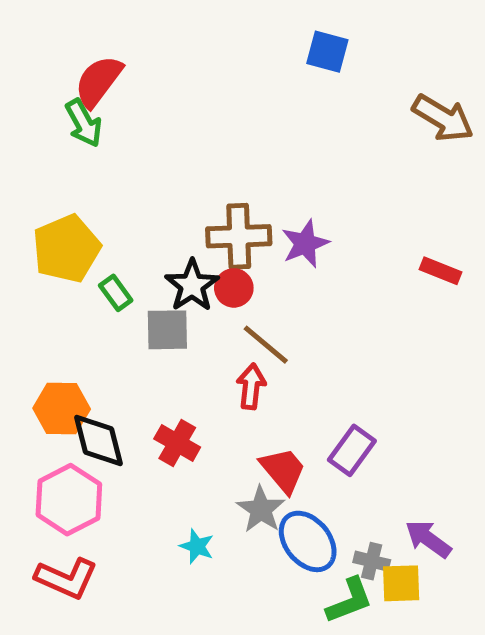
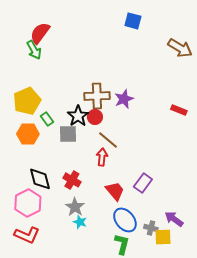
orange hexagon: (62, 409) -> (28, 134), moved
gray star: (261, 509) -> (75, 207), moved
green L-shape: (349, 601) -> (122, 244), moved, turned -55

